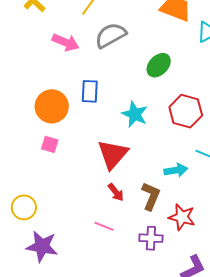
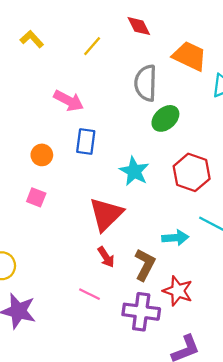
gray semicircle: (111, 35) -> (146, 83), moved, turned -64
pink arrow: (66, 42) -> (69, 101), moved
orange circle: (52, 106) -> (42, 155), size x0.6
purple cross: (151, 238) -> (141, 312), size x1.4

